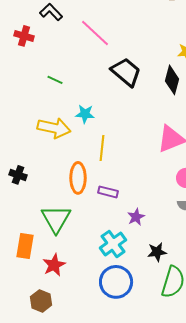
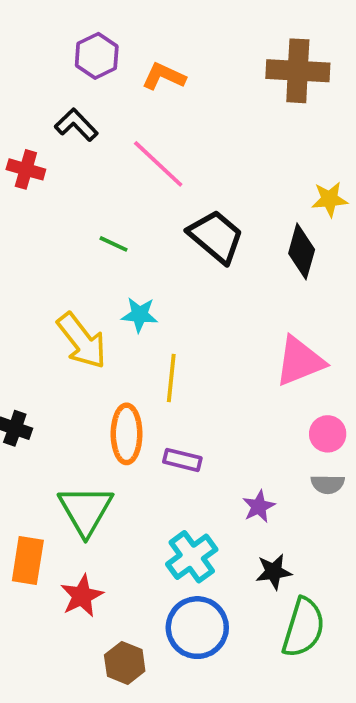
green line: (55, 80) -> (113, 244), moved
yellow arrow: (54, 128) -> (82, 341), turned 40
purple star: (136, 217) -> (259, 507), moved
brown hexagon: (41, 301) -> (125, 663), moved

